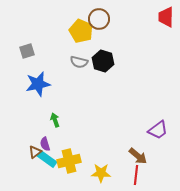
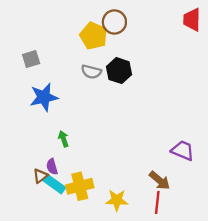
purple trapezoid: (158, 130) -> (183, 150), turned -120

